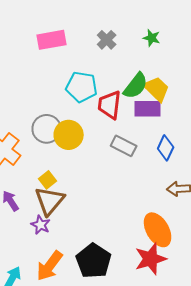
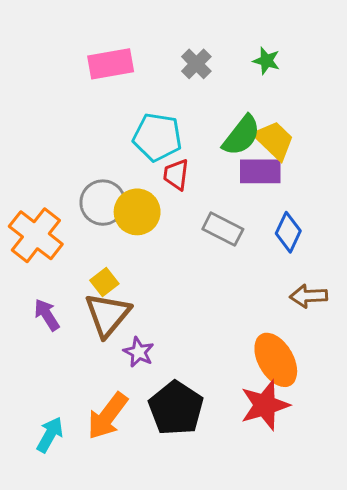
red trapezoid: (110, 105) -> (176, 175), moved, size x0.7
purple star: (41, 225) -> (139, 352), moved

